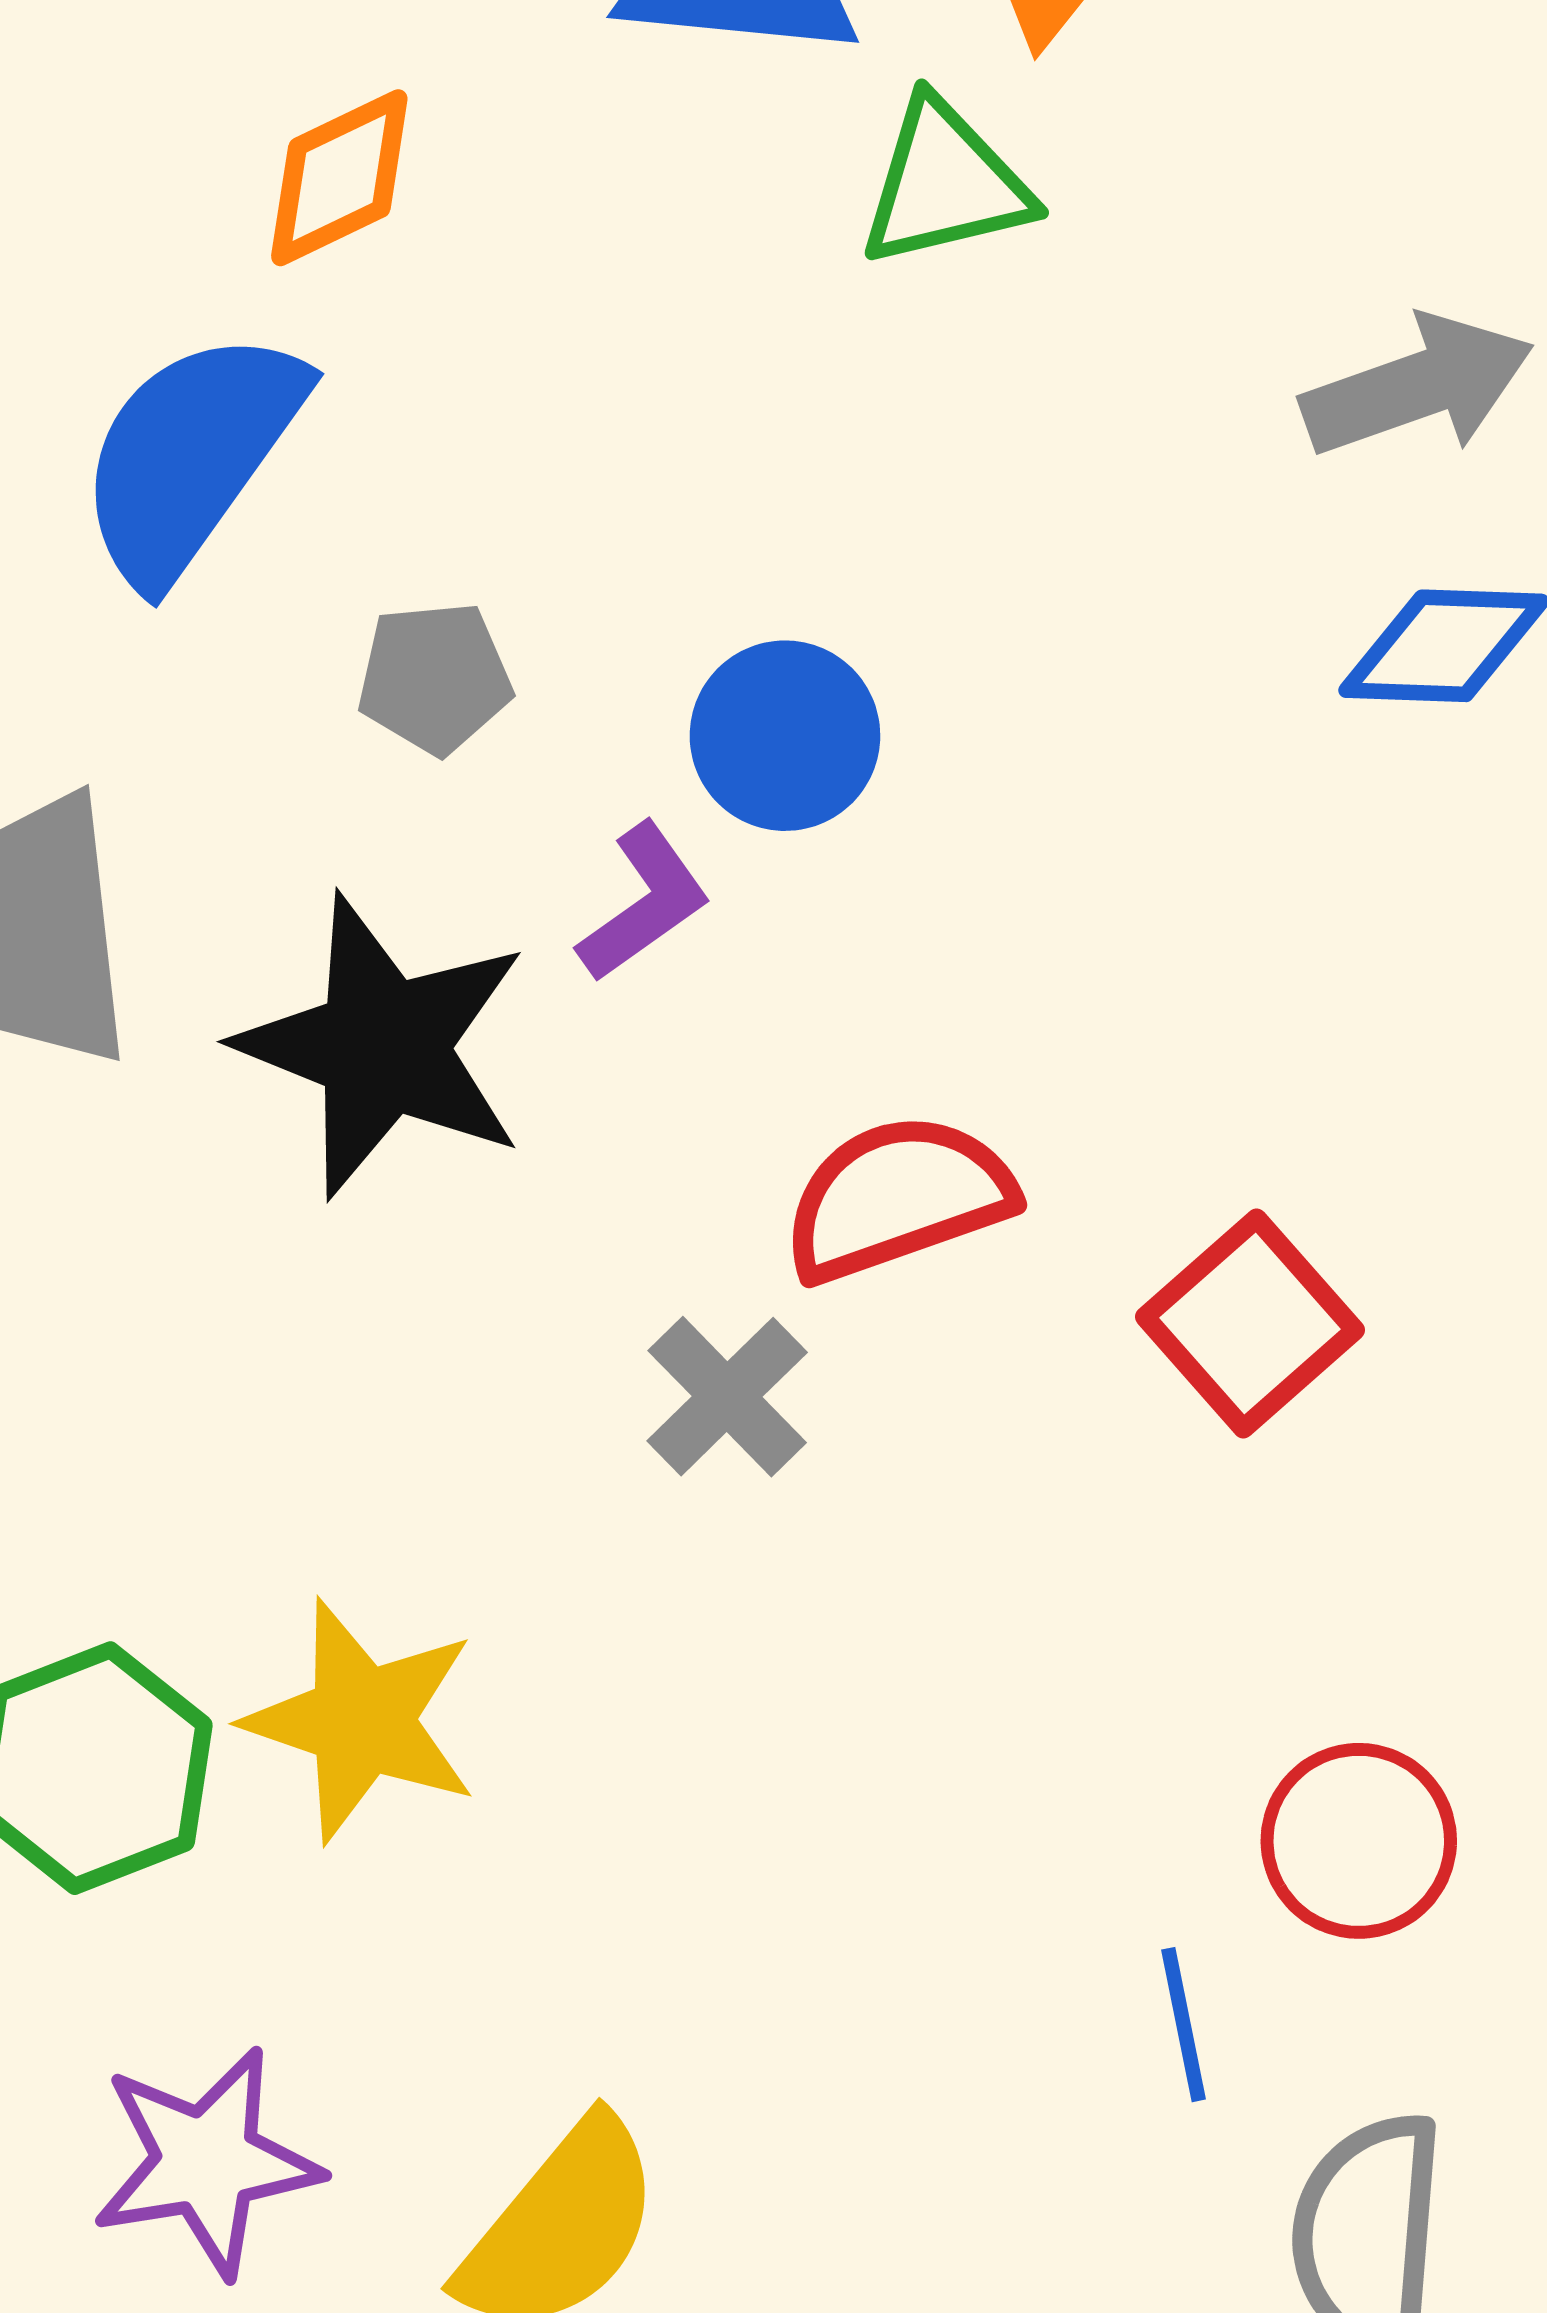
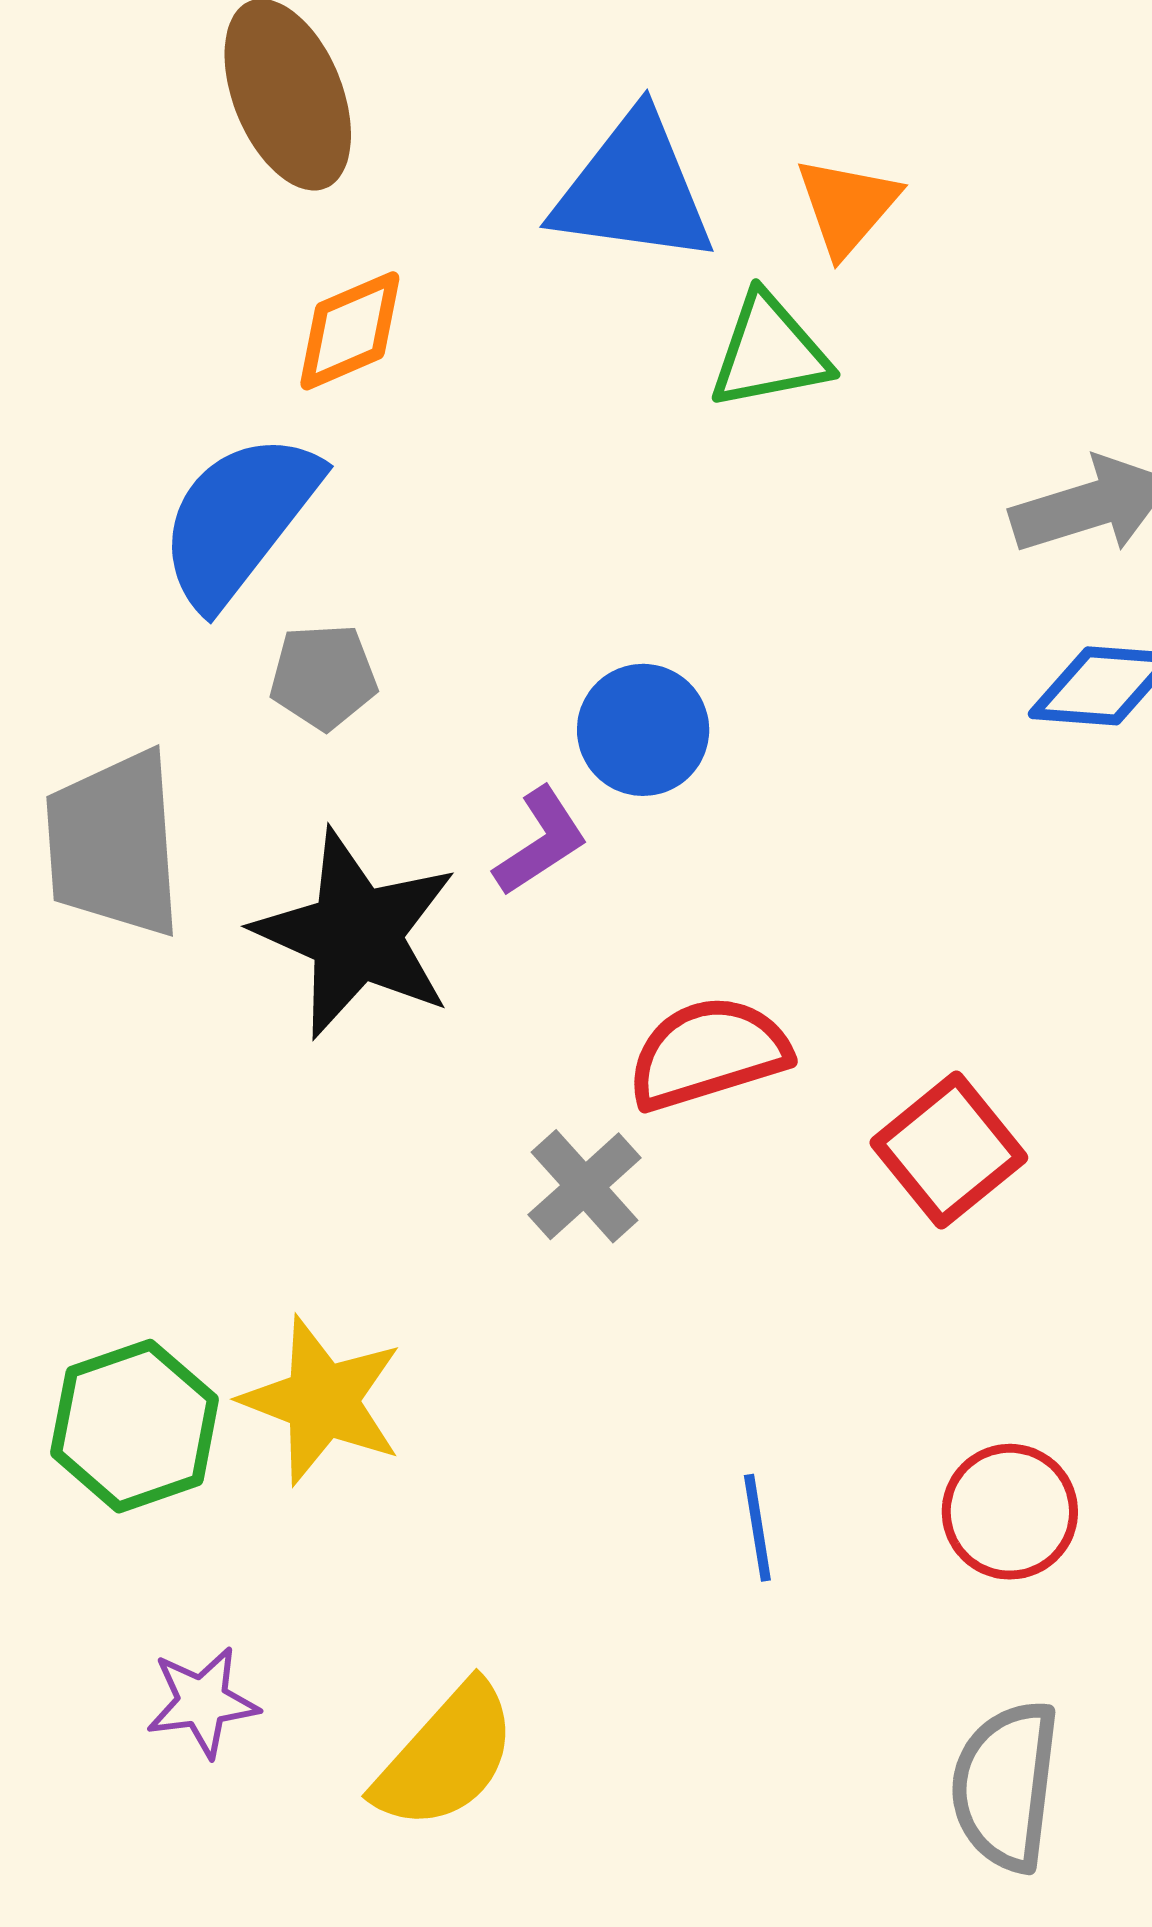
gray pentagon: (435, 678) -> (323, 677), moved
blue line: (1183, 2025) -> (757, 1528), moved
purple star: (206, 2162) -> (202, 1702), size x0.7

